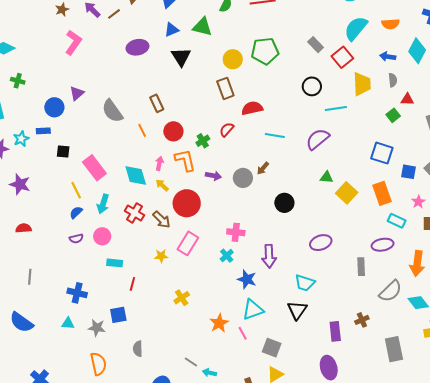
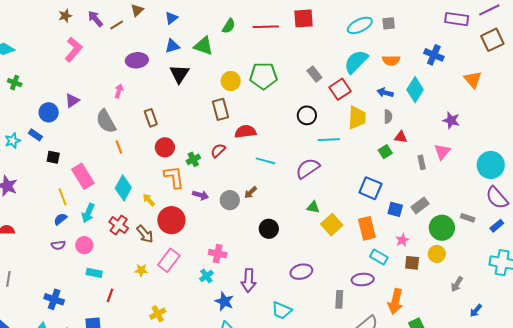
orange line: (142, 130) -> (119, 147), moved
blue rectangle: (43, 131) -> (35, 135), turned 32
pink arrow: (159, 163) -> (119, 91), moved
cyan diamond: (136, 176) -> (123, 188), turned 40

